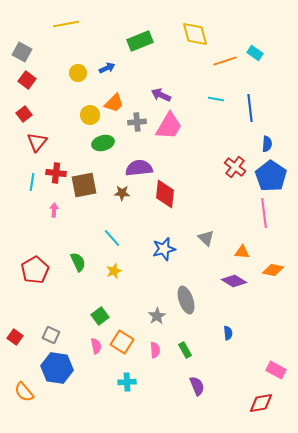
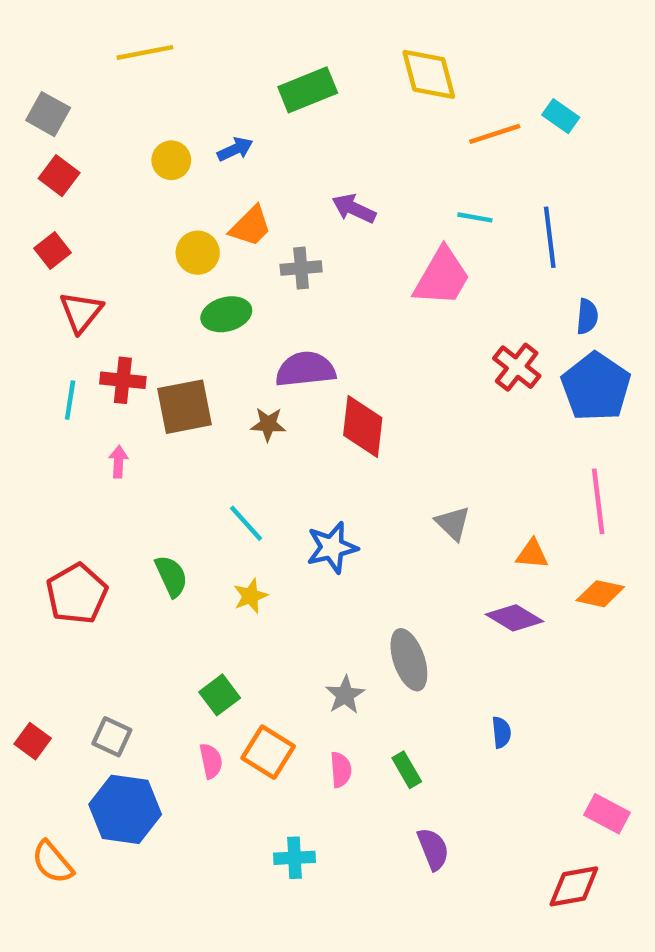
pink trapezoid: (169, 126) -> (442, 277), moved
pink line: (264, 213) -> (598, 501), moved
blue star: (164, 249) -> (332, 548), moved
cyan cross: (127, 382) -> (294, 858), moved

